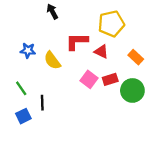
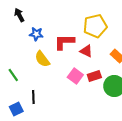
black arrow: (52, 11) -> (19, 15), moved
blue star: (28, 50) -> (36, 34), moved
green line: (21, 88) -> (13, 75), moved

